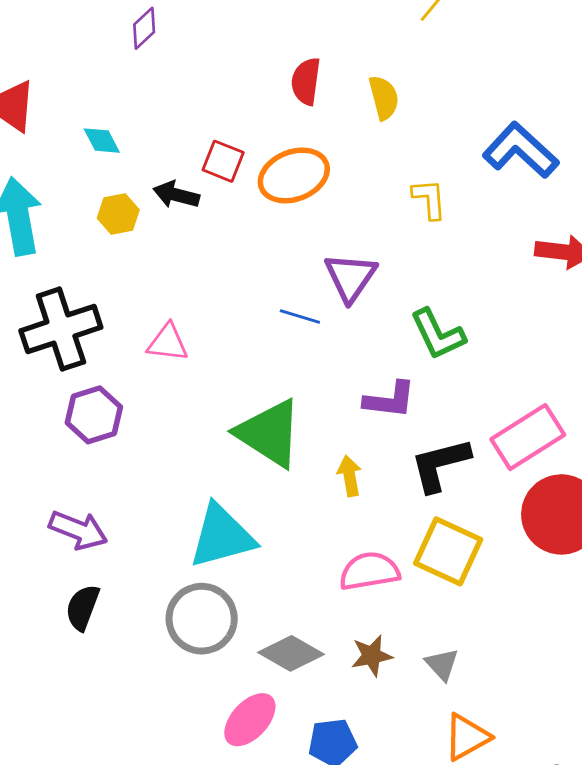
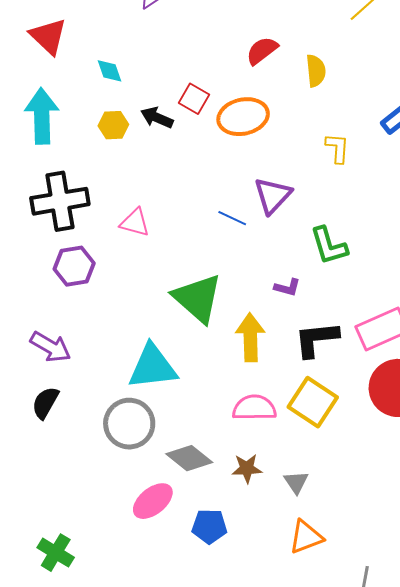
red semicircle: (306, 81) -> (262, 51), turned 36
purple L-shape: (390, 400) -> (287, 287), size x0.7
yellow arrow: (349, 476) -> (250, 337), size x1.6

